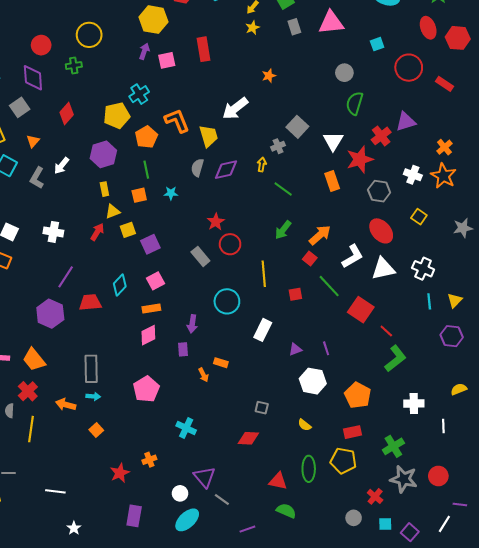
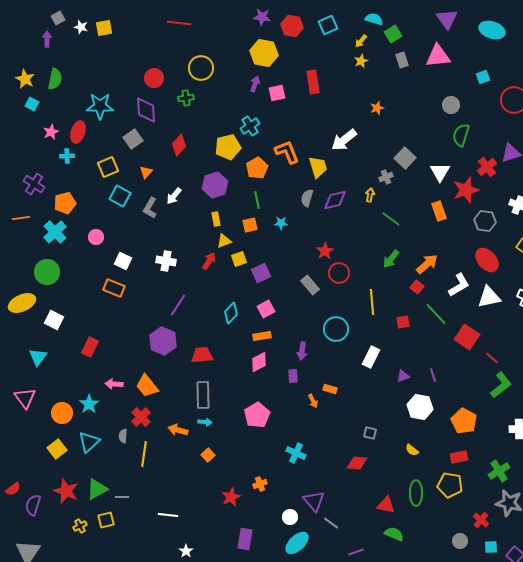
red trapezoid: (90, 302) -> (202, 355), moved

